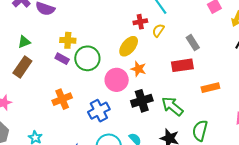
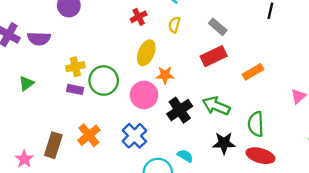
red cross: (140, 22) -> (139, 17), moved
brown rectangle: (22, 67) -> (53, 145), moved

